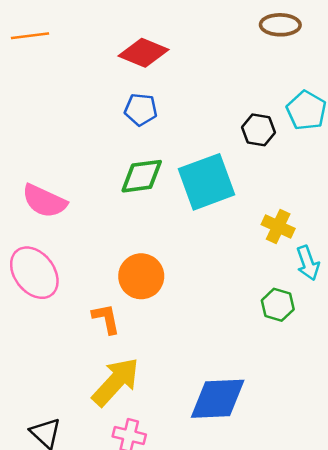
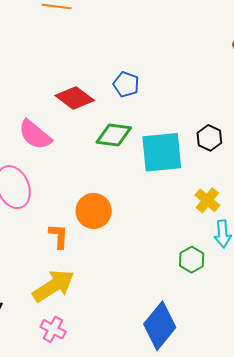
red diamond: (143, 53) -> (75, 98), moved
black hexagon: (258, 130) -> (209, 138), moved
blue diamond: (218, 399) -> (160, 326), moved, turned -63

